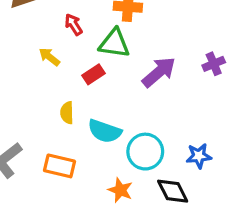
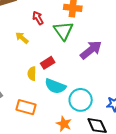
green triangle: (114, 43) -> (63, 31), turned 45
red rectangle: (93, 74) -> (48, 63), moved

